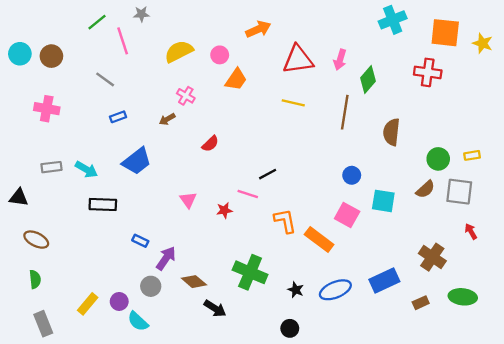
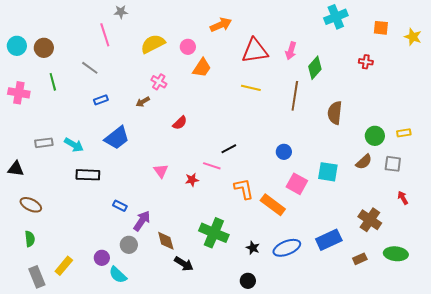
green line: (97, 22) -> (53, 82), moved, turned -66
orange square: (445, 33) -> (381, 28), size x0.6
red cross: (428, 72) -> (366, 62), size x0.6
pink cross: (47, 109) -> (19, 93), moved
blue circle: (352, 175) -> (284, 152), moved
gray square: (459, 192) -> (393, 164), size x0.7
brown diamond: (194, 282) -> (166, 241), turned 35
yellow rectangle: (88, 304) -> (64, 266), moved

